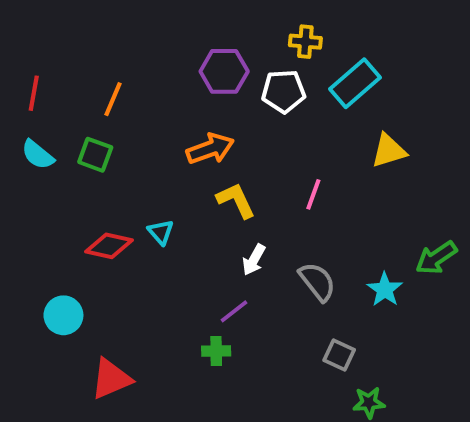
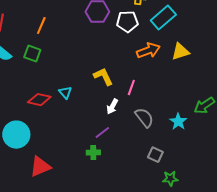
orange arrow: (210, 149) -> (148, 51), moved
pink line: (313, 194) -> (131, 88), moved
cyan circle: (63, 315) -> (16, 135), size x1.4

